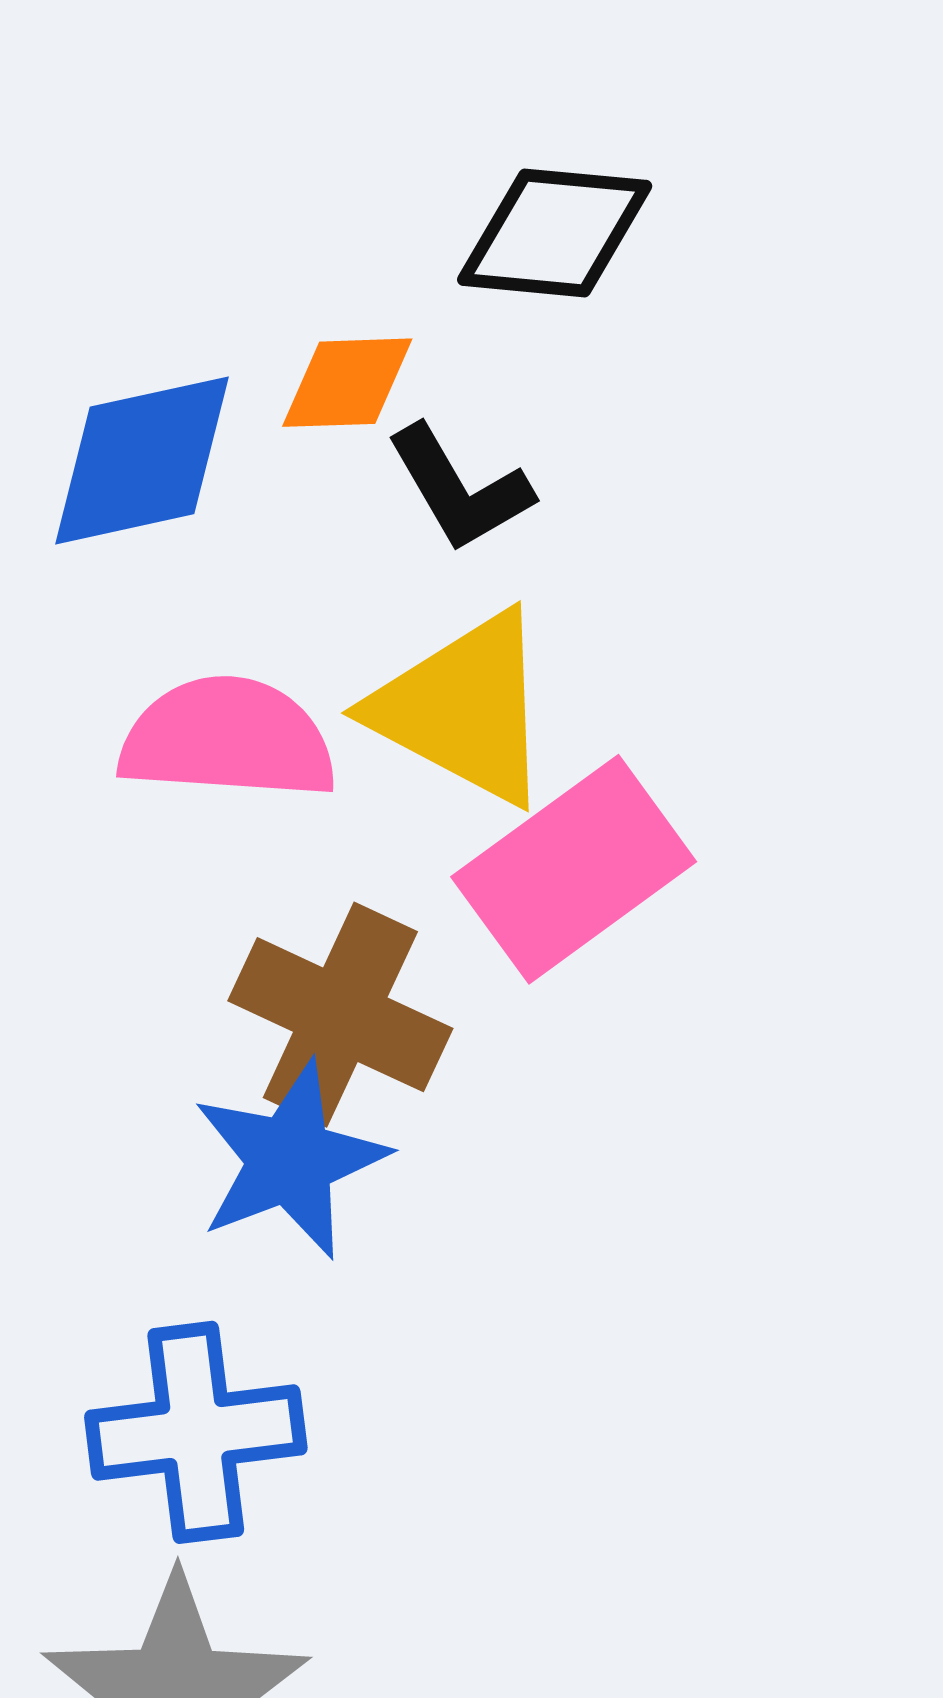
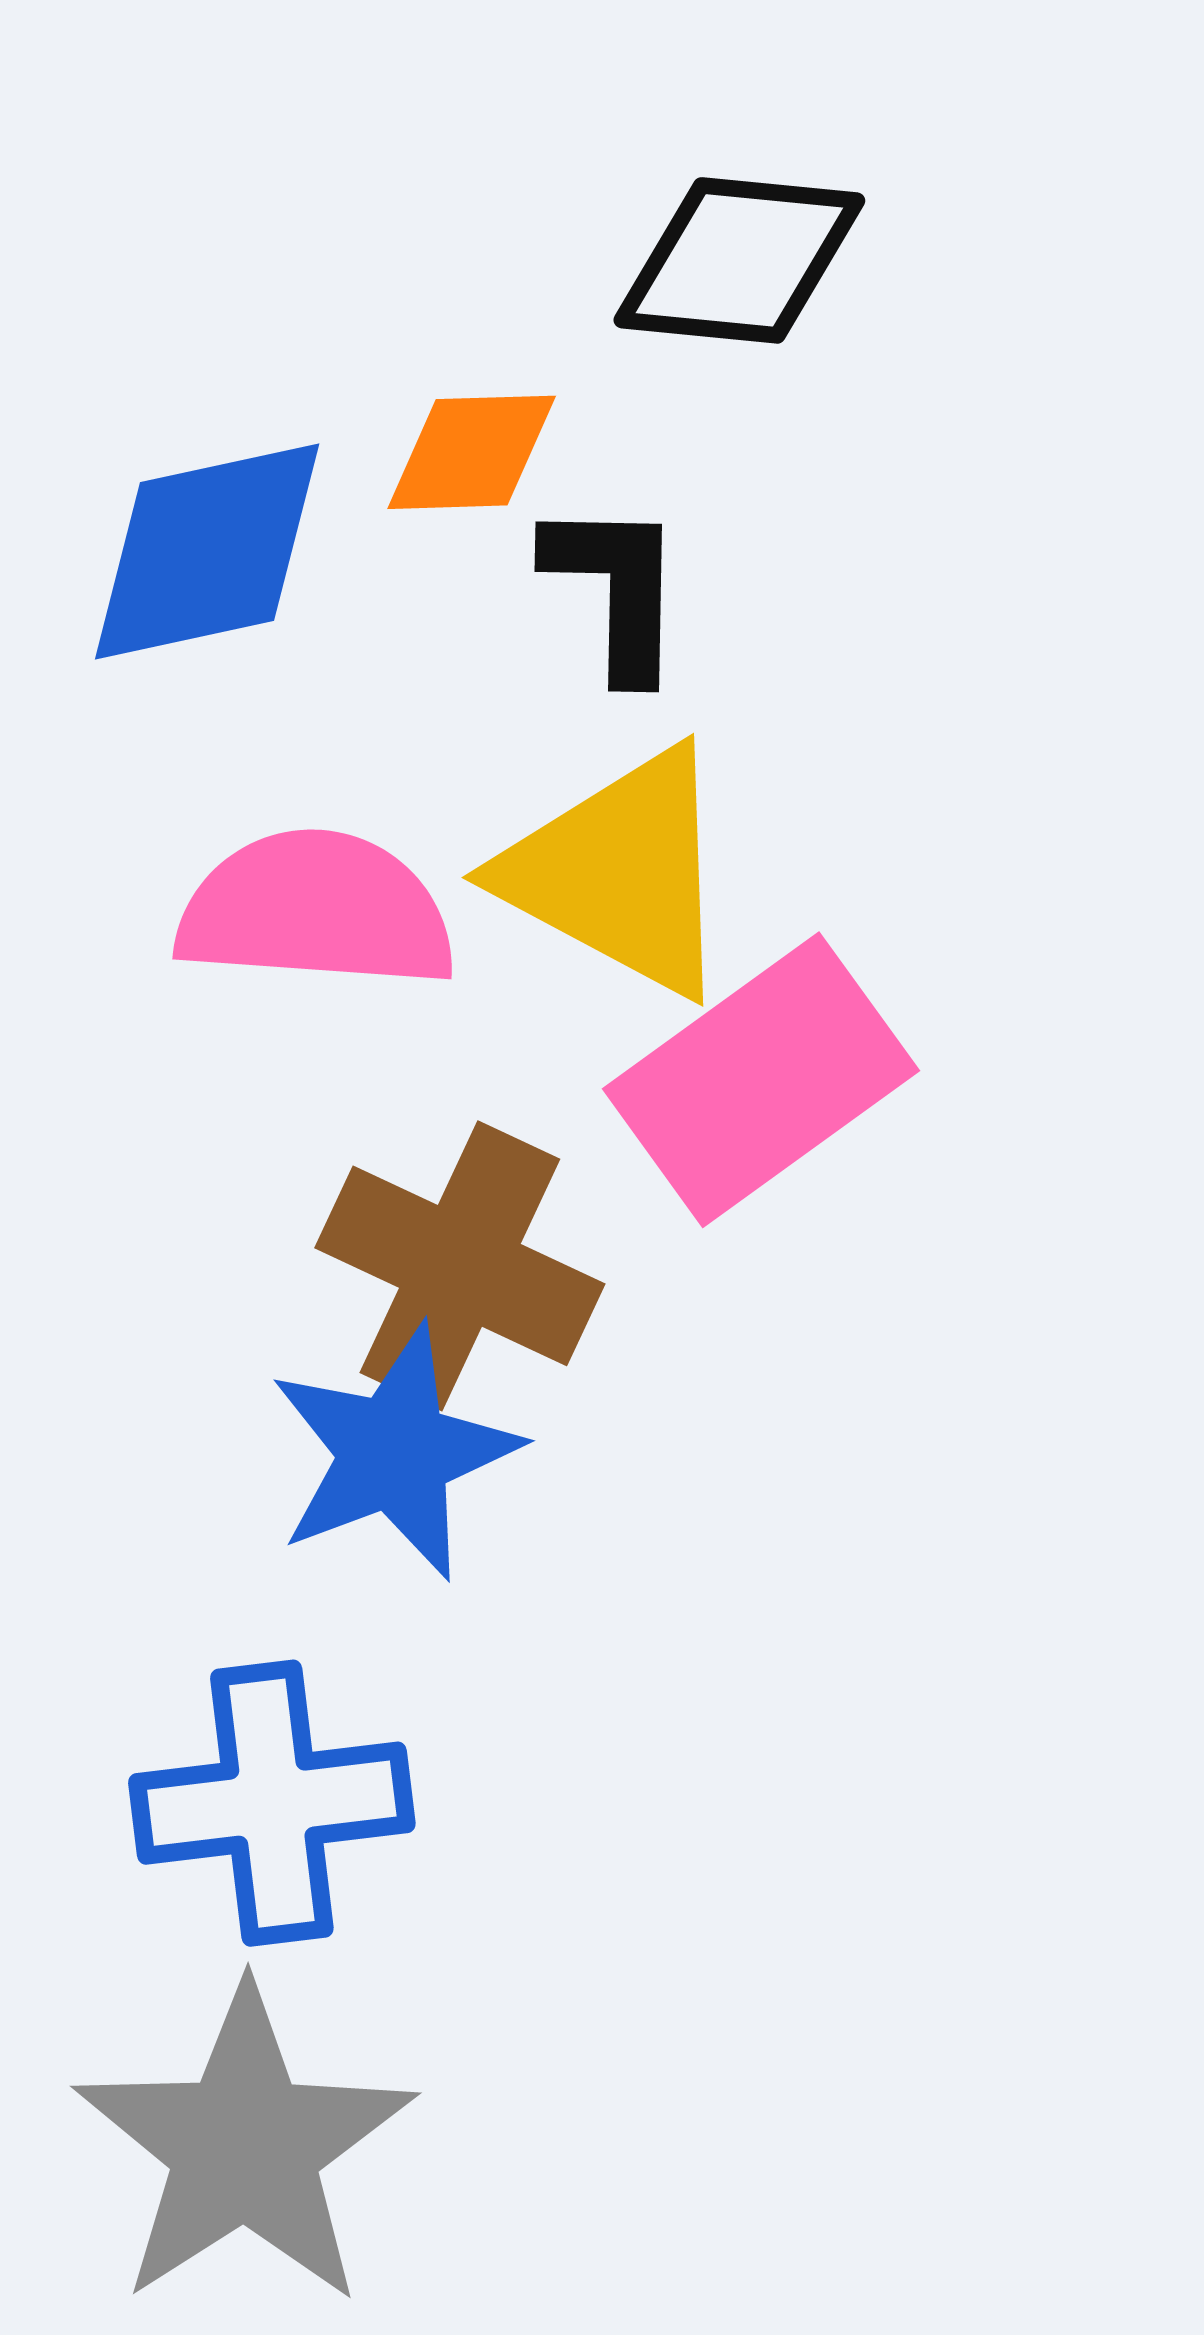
black L-shape: (460, 488) -> (616, 589), turned -149

